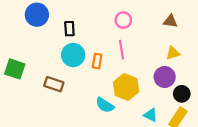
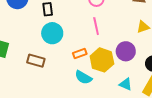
orange rectangle: (97, 61) -> (80, 53), moved, turned 64
purple circle: (165, 77) -> (126, 51), moved

